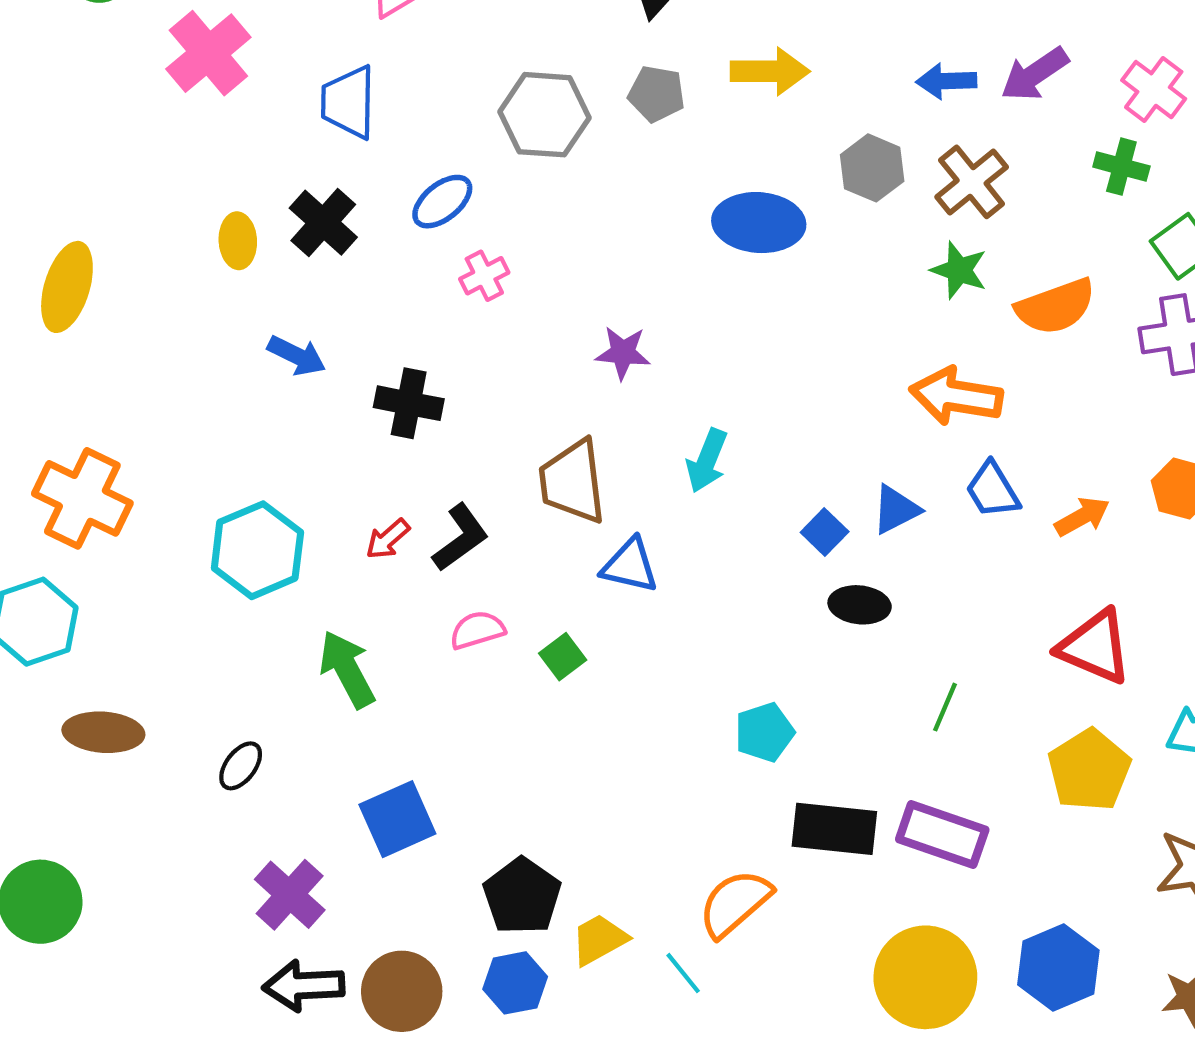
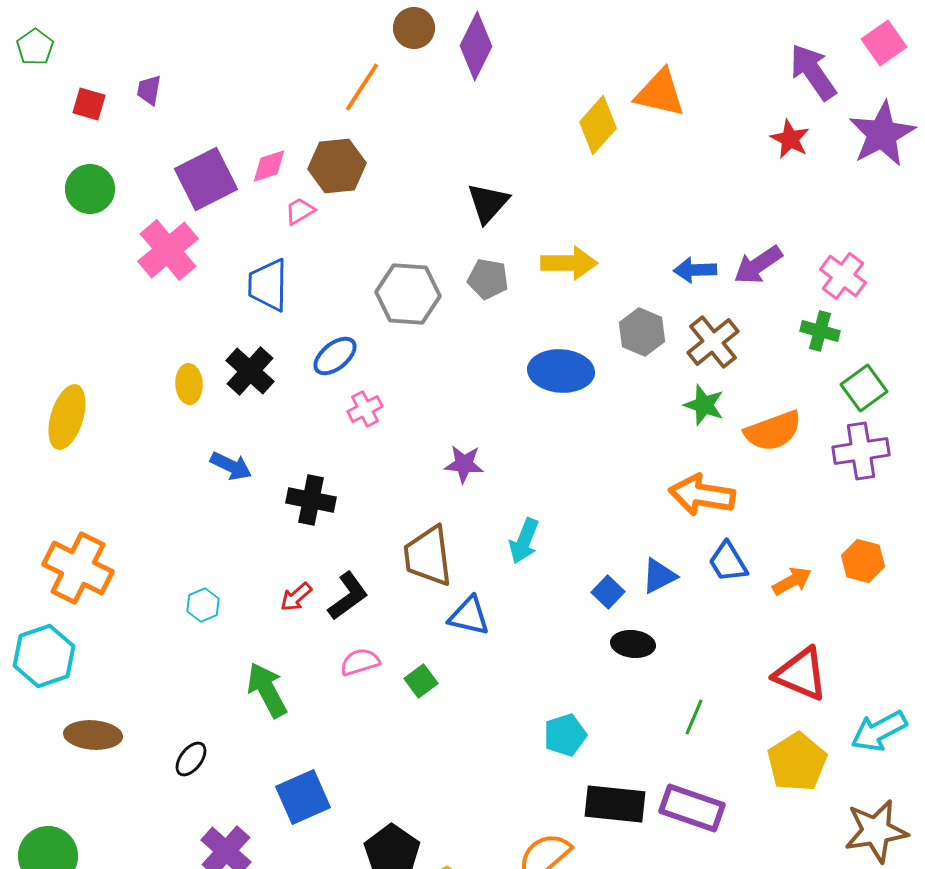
cyan hexagon: (257, 550) -> (203, 605), size x0.5

